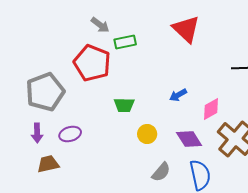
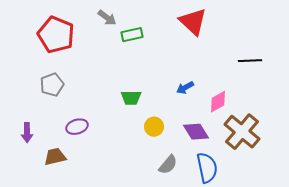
red pentagon: (92, 63) -> (56, 35), moved
gray pentagon: (45, 92) -> (52, 85), size x0.6
purple arrow: (37, 133) -> (27, 133), moved

